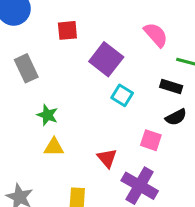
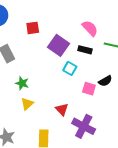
black rectangle: (171, 86) -> (85, 50), moved
pink square: (151, 140) -> (89, 89), moved
yellow triangle: (54, 147) -> (27, 104), turned -40

